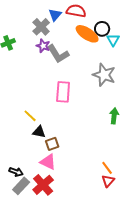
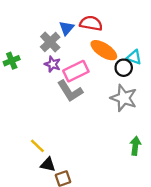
black circle: (102, 29) -> (124, 68), moved
cyan triangle: (113, 40) -> (134, 57), turned -40
gray L-shape: (58, 54) -> (70, 91), moved
pink rectangle: (63, 92) -> (76, 71), moved, turned 60

